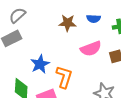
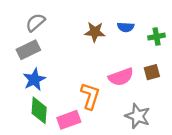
pink semicircle: (91, 49) -> (121, 77), moved
blue star: (40, 64) -> (34, 79), moved

